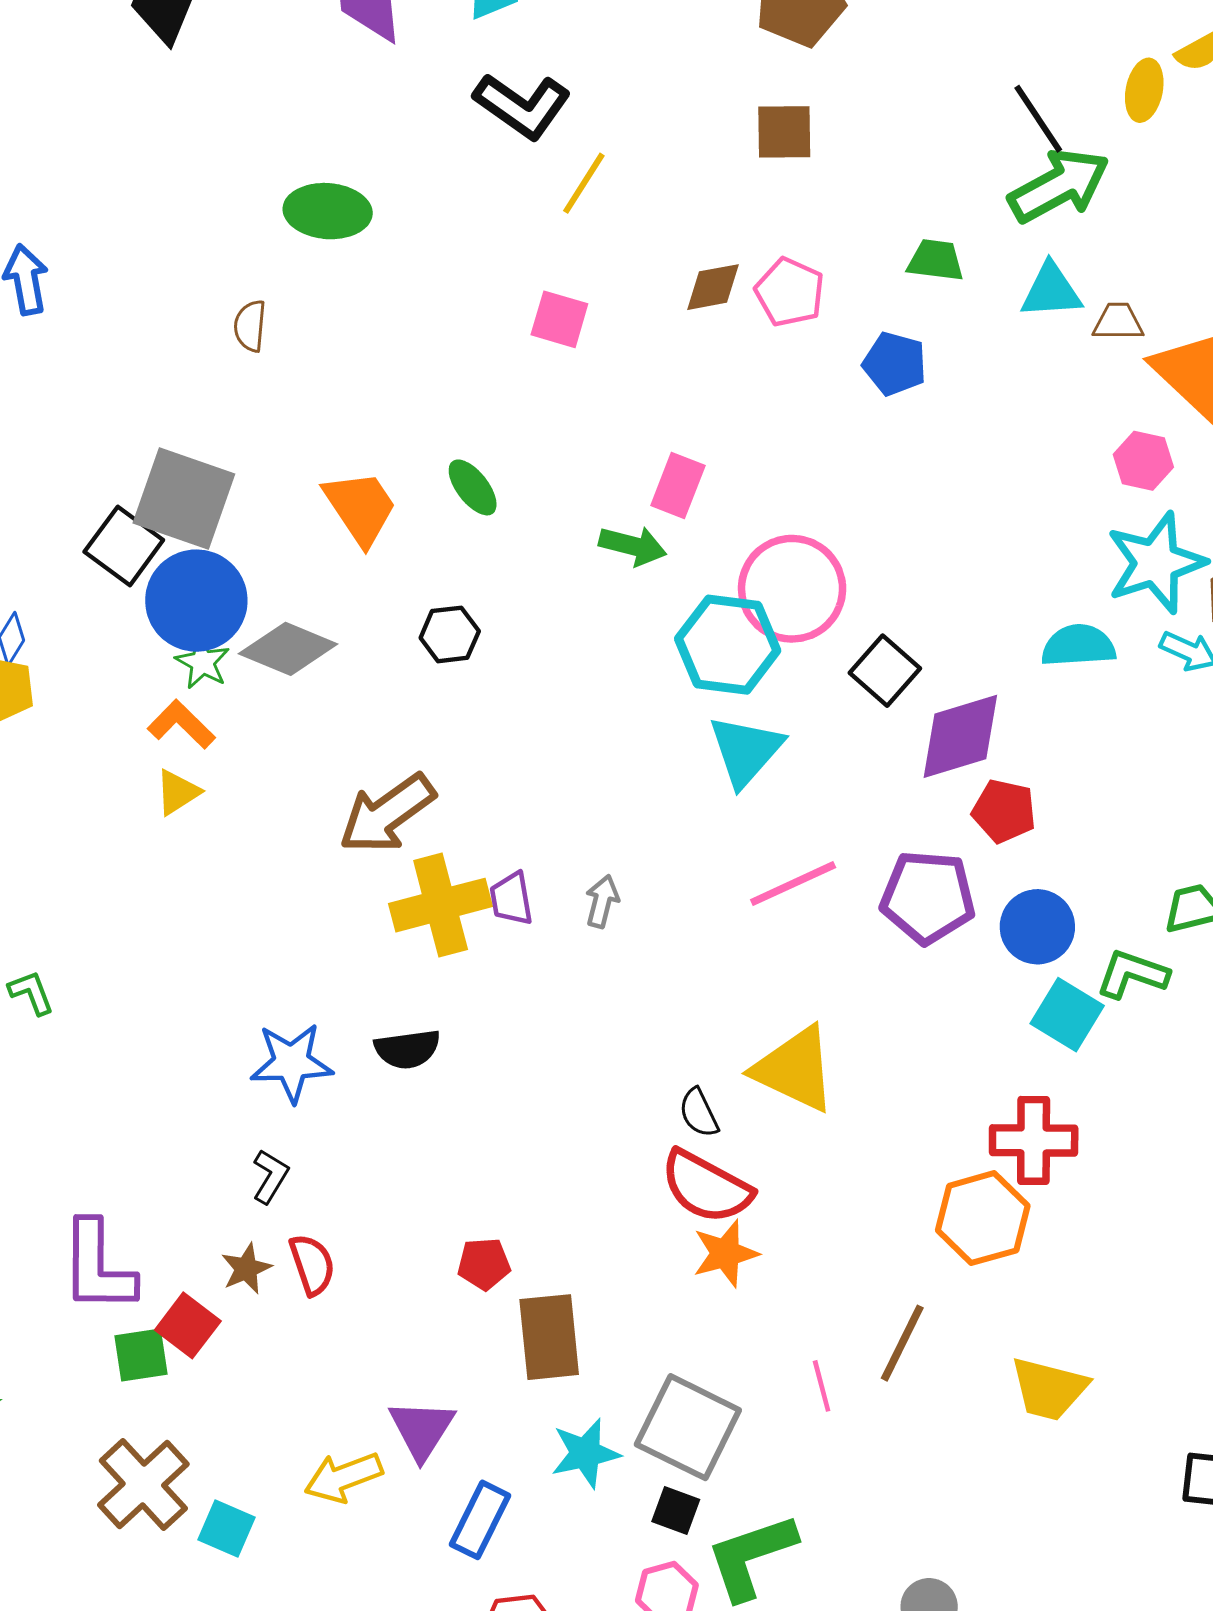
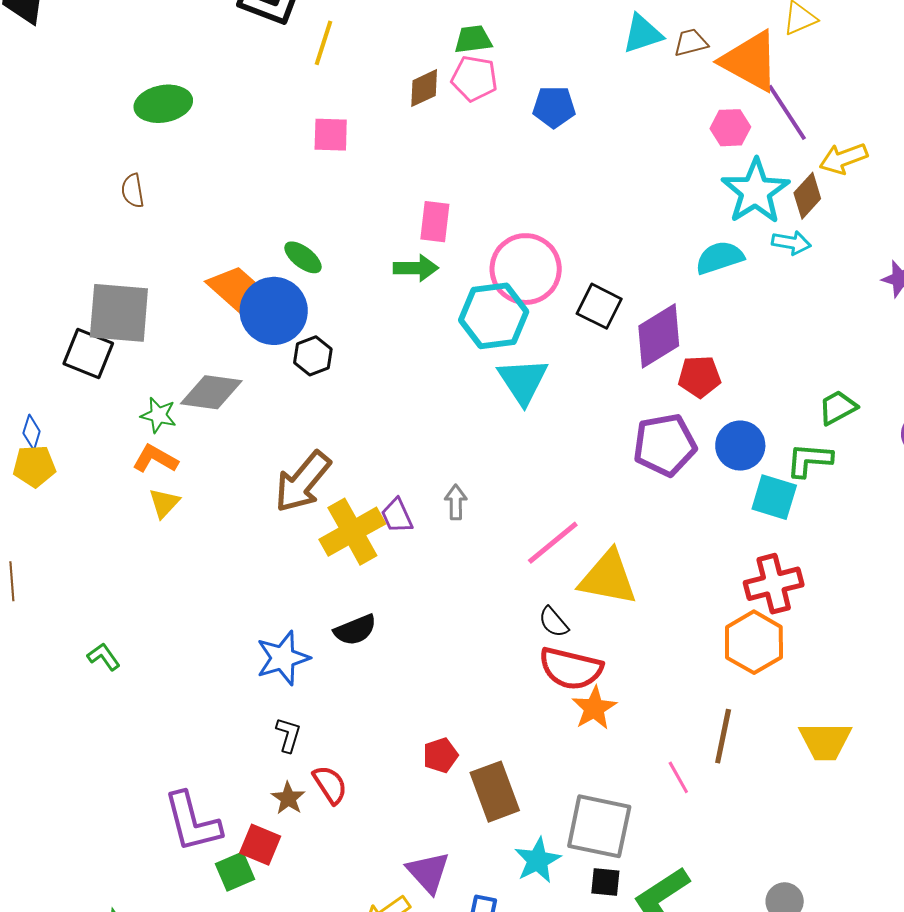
green trapezoid: (936, 260) -> (473, 39), moved
blue circle: (196, 601) -> (274, 311), moved
pink line: (793, 884) -> (553, 543), moved

